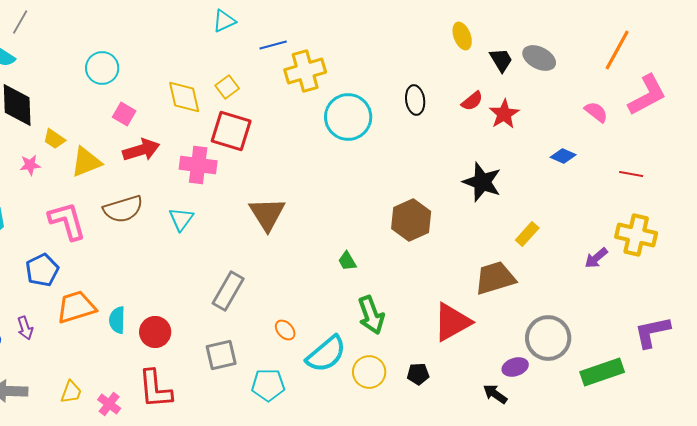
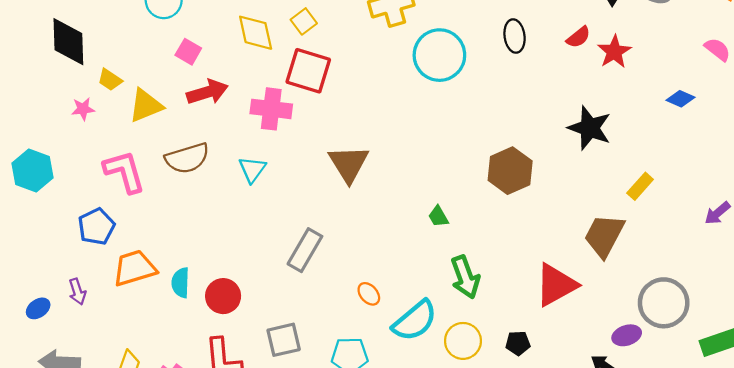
brown trapezoid: (495, 278) -> (604, 236), turned -45
gray square: (221, 355) -> (284, 340), moved

